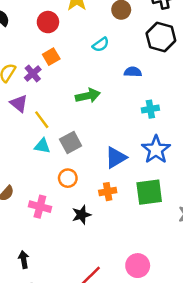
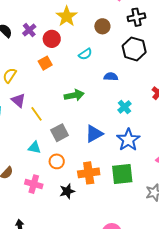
red circle: (48, 22) -> (52, 39), moved
purple cross: (33, 74) -> (29, 30), moved
cyan cross: (150, 109) -> (124, 107), turned -32
cyan triangle: (42, 146) -> (34, 148), moved
blue triangle: (116, 158) -> (94, 134), moved
orange cross: (108, 192) -> (89, 173), size x1.5

